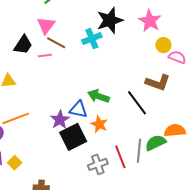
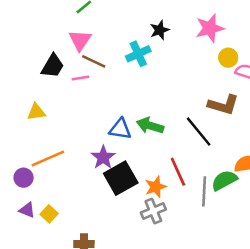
black star: (110, 20) -> (160, 30), size x0.6
pink star: (150, 21) -> (210, 28), turned 30
blue triangle: (78, 110) -> (120, 129), moved
orange star: (99, 124) -> (156, 187), moved, turned 30
red line: (120, 157) -> (178, 172), moved

